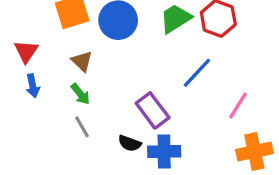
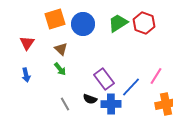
blue line: (197, 73) -> (131, 87), moved
blue arrow: (33, 86) -> (26, 75), moved
gray line: (82, 127) -> (65, 104), moved

